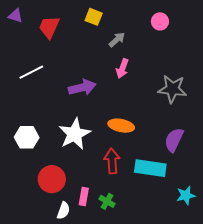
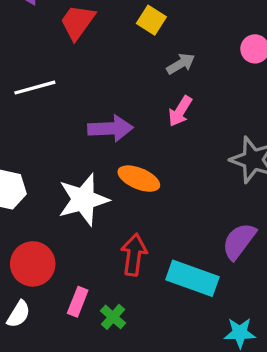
orange ellipse: (121, 126) -> (139, 179), moved
white semicircle: (63, 211) -> (19, 314), moved

